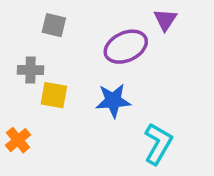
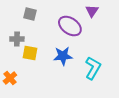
purple ellipse: (126, 47) -> (70, 26), turned 60
cyan L-shape: (158, 144) -> (93, 68), moved

